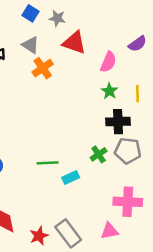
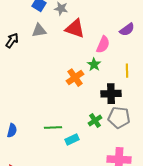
gray triangle: (30, 45) -> (39, 31), turned -42
orange cross: (43, 68) -> (75, 78), moved
green star: (110, 91) -> (94, 65), moved

